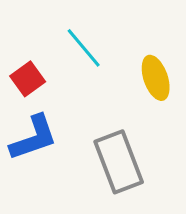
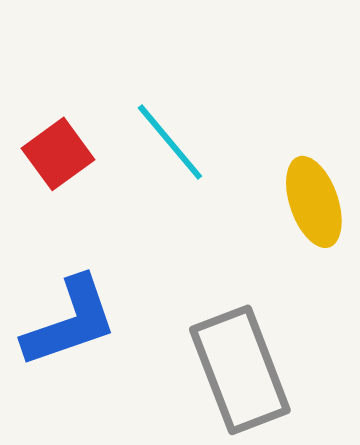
red square: (28, 79) -> (58, 154), moved

